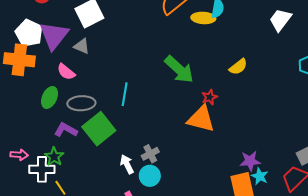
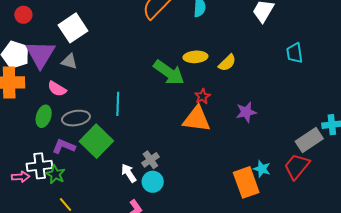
yellow ellipse: (203, 18) -> (195, 57), moved
purple star: (250, 161) -> (246, 112), moved
white cross: (42, 169) -> (40, 166), moved

